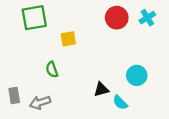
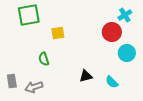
red circle: (117, 18) -> (112, 32), moved
cyan circle: (137, 75) -> (127, 53), moved
cyan semicircle: (120, 103) -> (112, 82), moved

